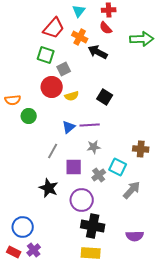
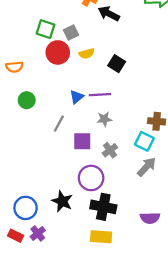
green square: (46, 55) -> (46, 29), moved
yellow semicircle: (72, 96) -> (87, 54), moved
green circle: (29, 116) -> (27, 100), moved
cyan square: (118, 167) -> (144, 141), moved
black star: (49, 188) -> (62, 201), moved

